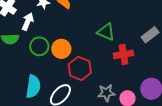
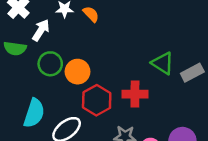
green triangle: (106, 32) -> (163, 63), moved
red cross: (123, 54) -> (135, 94), moved

